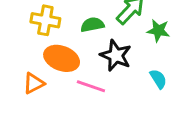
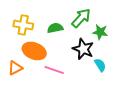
black star: (116, 55) -> (83, 49), moved

